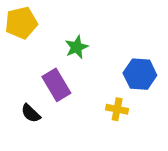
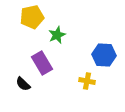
yellow pentagon: (21, 23) -> (32, 17), moved

